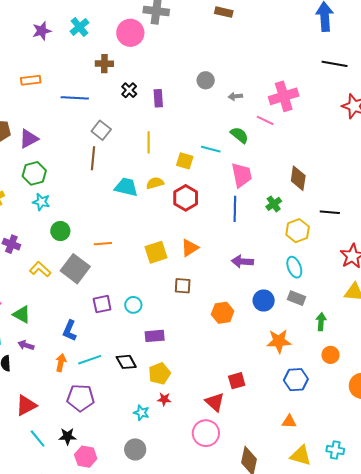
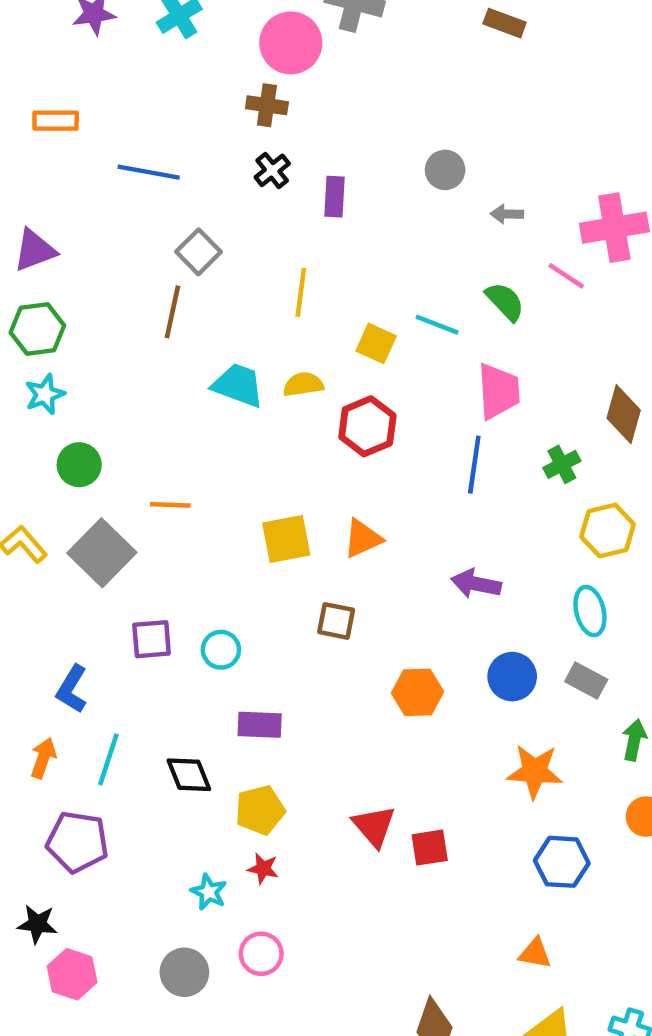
brown cross: (104, 64) -> (267, 105), moved
cyan star: (41, 202) -> (45, 394), turned 30
cyan line: (90, 360) -> (108, 759), turned -60
red triangle: (215, 402) -> (374, 826), moved
pink circle: (206, 433) -> (261, 954), moved, size x0.7

